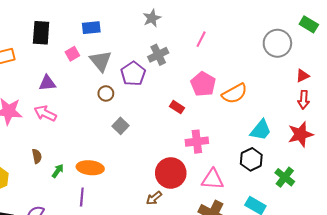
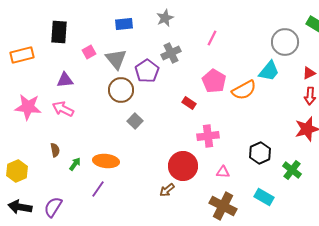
blue rectangle: (91, 28) -> (124, 24), moved
brown circle: (106, 93) -> (121, 90), size x1.6
cyan trapezoid: (261, 130) -> (269, 71), moved
pink triangle: (213, 179) -> (223, 172), size x0.6
purple line: (82, 197) -> (98, 189), turned 30

